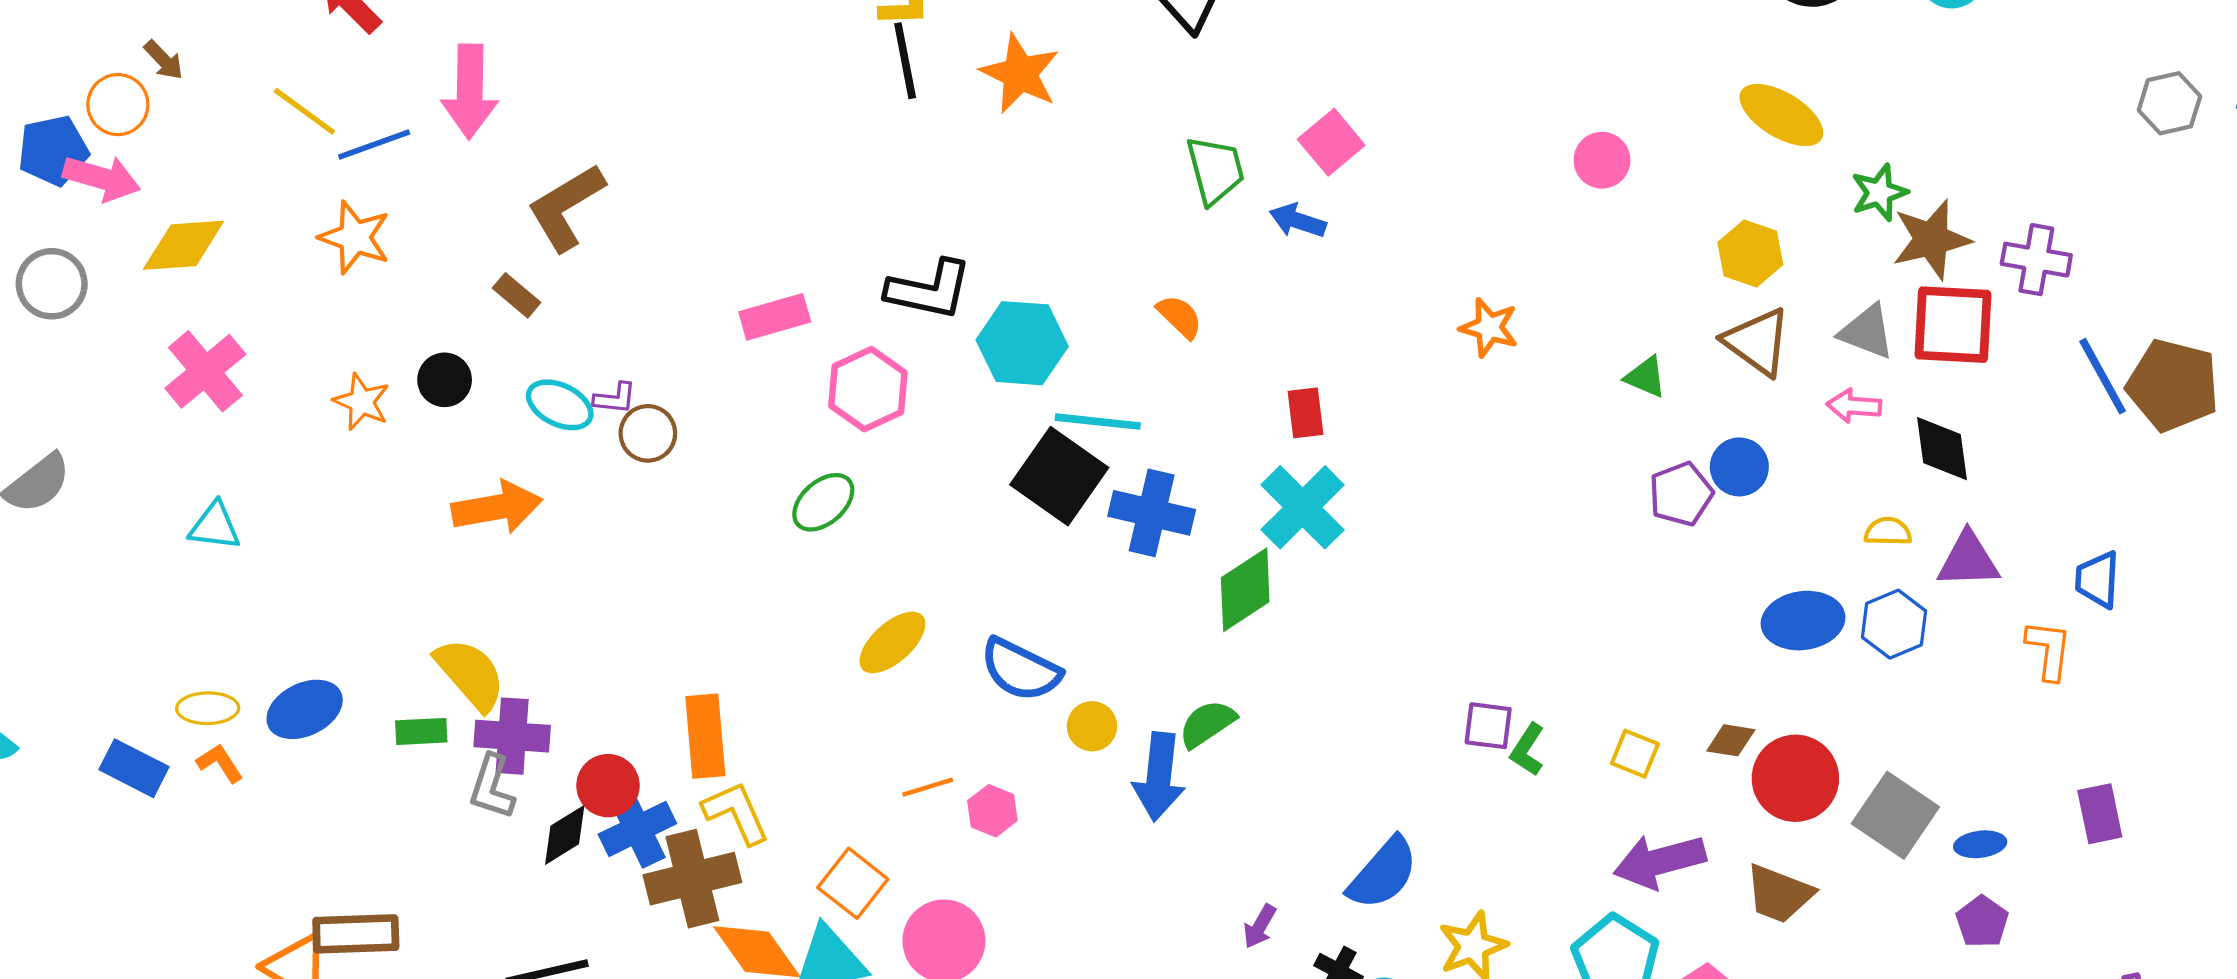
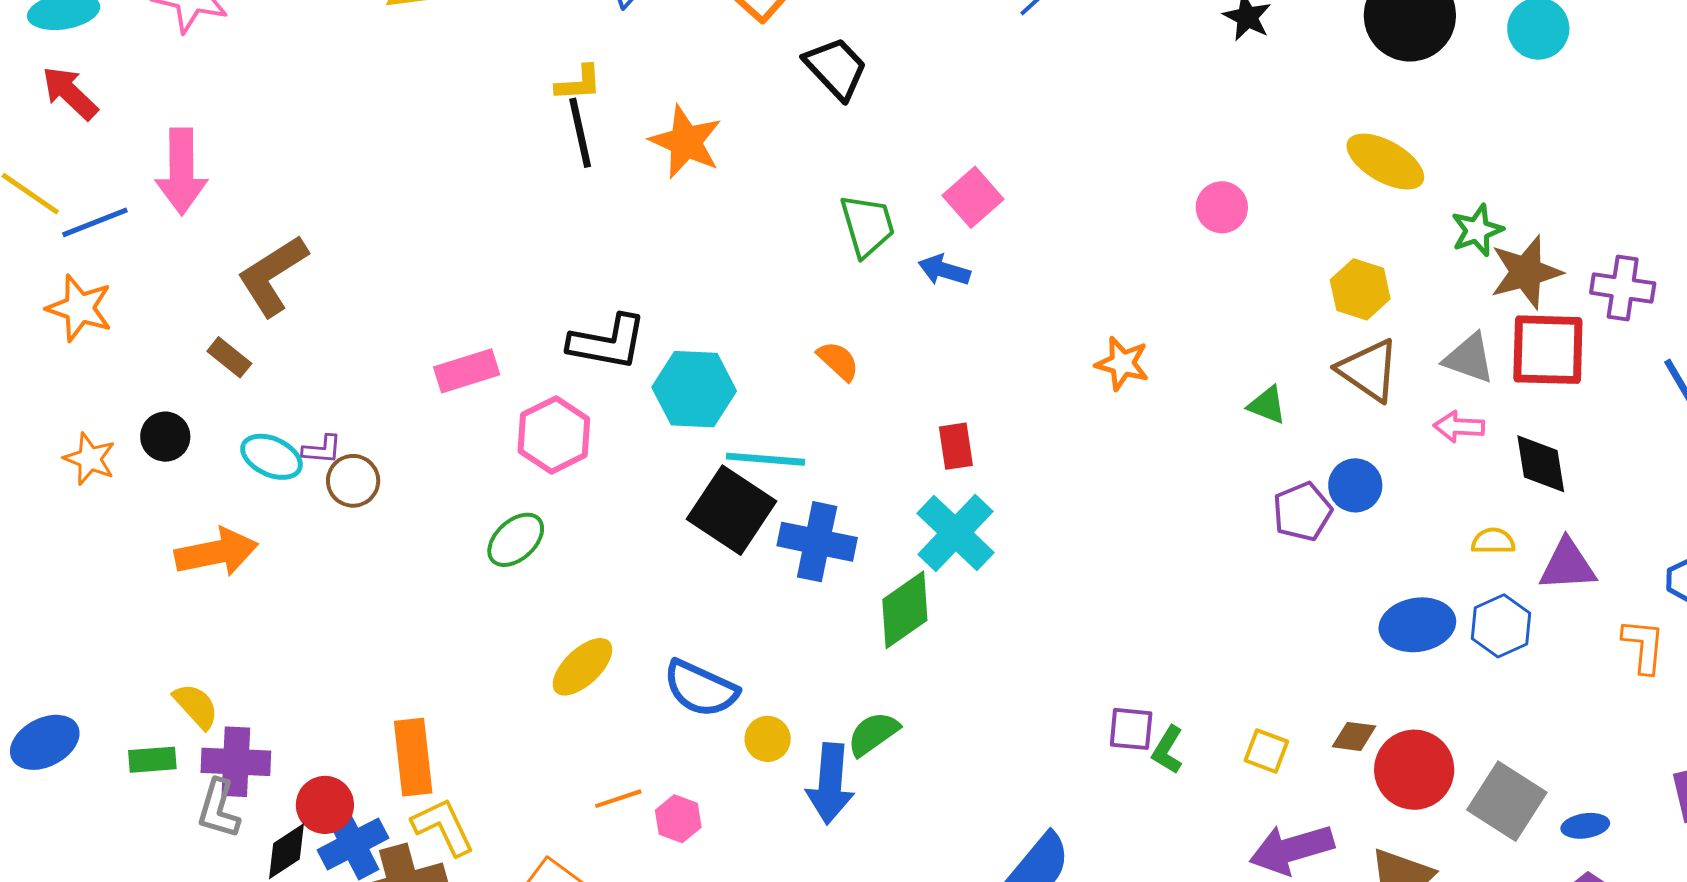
yellow semicircle: (470, 674) -> (196, 706), size x0.7

